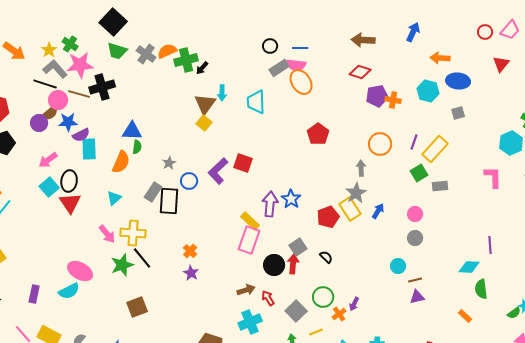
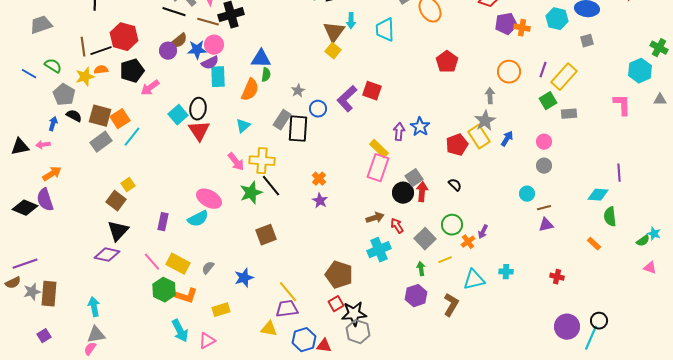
pink circle: (58, 100) -> (214, 45), moved
pink arrow: (48, 160) -> (150, 88), moved
purple arrow: (270, 204) -> (399, 132), size x0.7
gray square: (298, 247) -> (414, 178), moved

